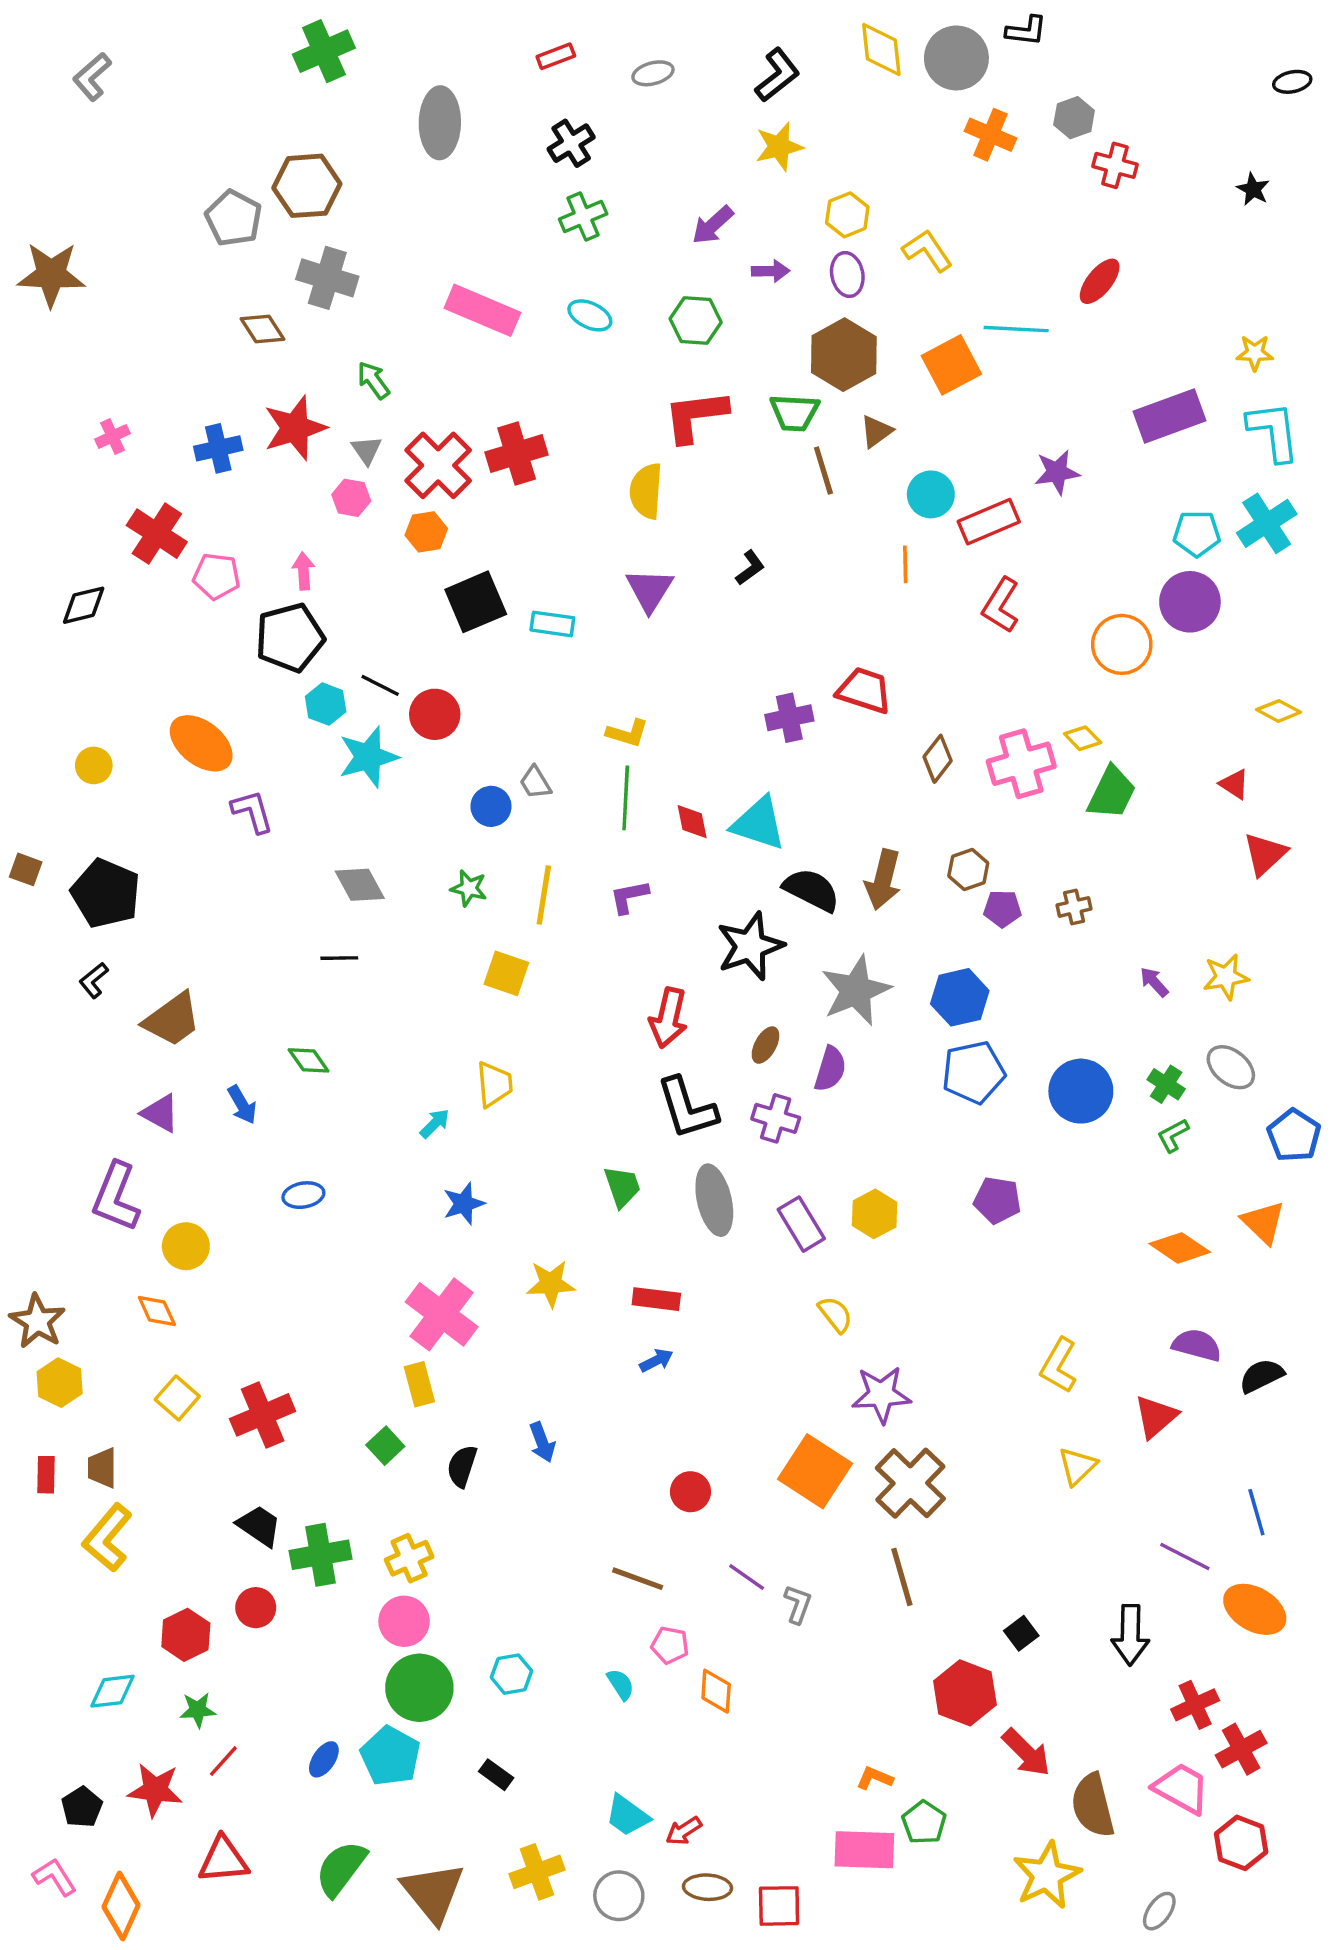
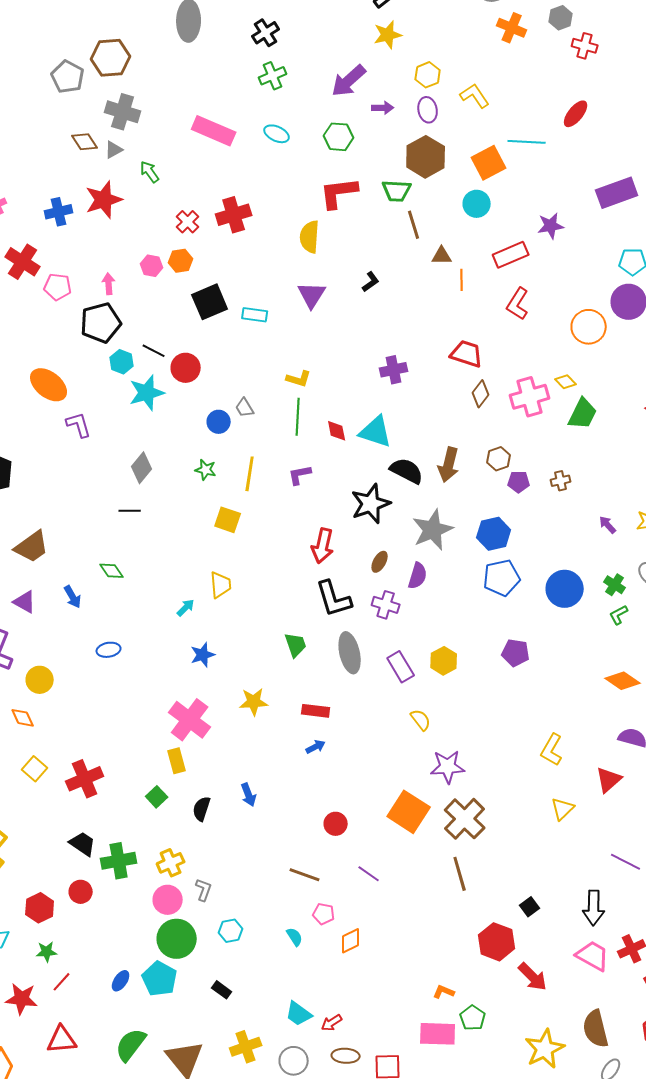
purple arrow: (713, 225) -> (349, 81), size x1.4
brown triangle: (876, 431) -> (442, 256), moved, turned 35
gray triangle: (367, 450) -> (114, 150), moved, turned 36
red cross: (438, 465) -> (188, 222), size x0.6
cyan circle: (931, 494) -> (477, 204), moved
pink hexagon: (351, 498) -> (152, 266), moved
red trapezoid: (864, 690) -> (467, 354), moved
gray diamond: (360, 885) -> (142, 468), turned 68
gray L-shape: (798, 1604) -> (204, 890), moved
orange diamond: (716, 1691) -> (351, 941), turned 60
pink trapezoid: (1181, 1788) -> (593, 956), moved
brown semicircle: (1093, 1805) -> (596, 1029), moved

